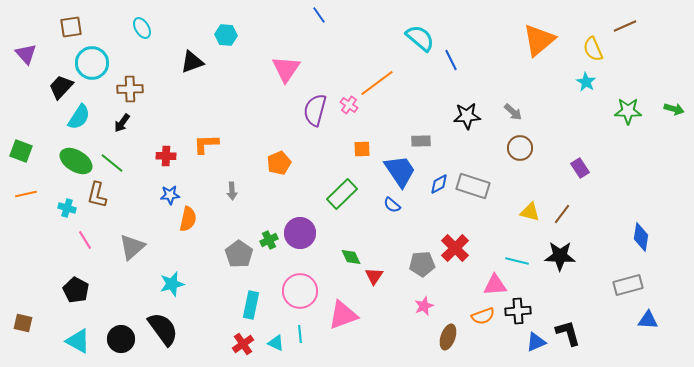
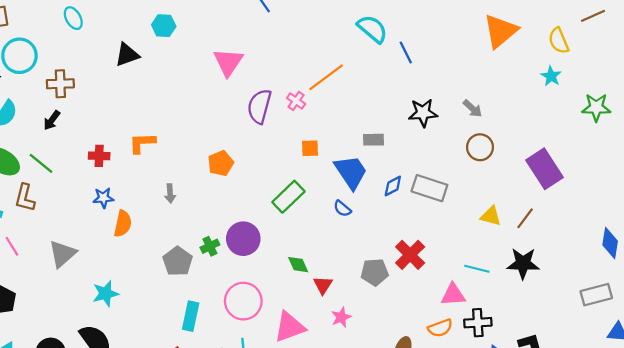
purple rectangle: (580, 168) -> (545, 169), size x1.8
pink star: (424, 306) -> (341, 317), moved

